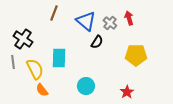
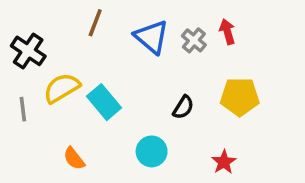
black cross: (23, 39) -> (28, 51), moved
black semicircle: (97, 42) -> (183, 107), moved
cyan rectangle: (59, 58) -> (104, 102), turned -42
yellow semicircle: (35, 69) -> (62, 88), moved, turned -95

